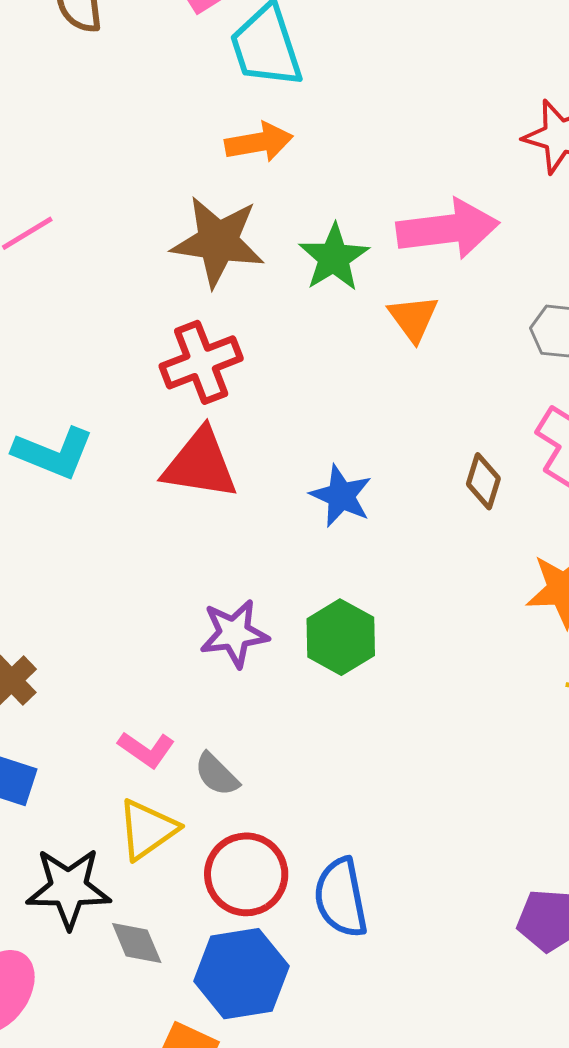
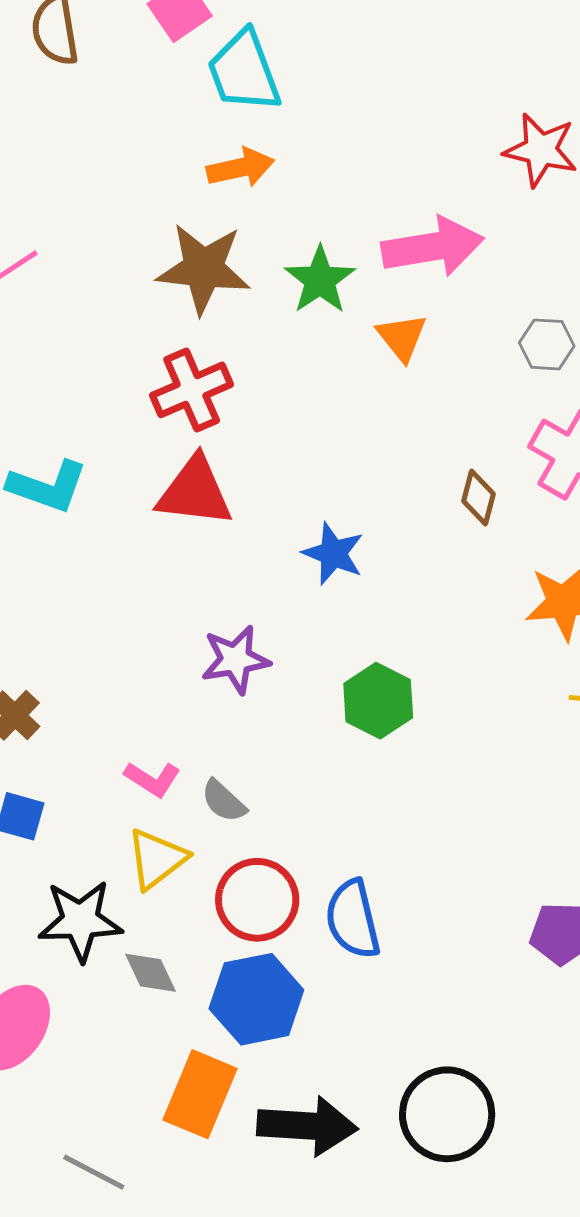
blue star: (341, 496) -> (333, 554), moved
green hexagon: (341, 637) -> (378, 701), moved

